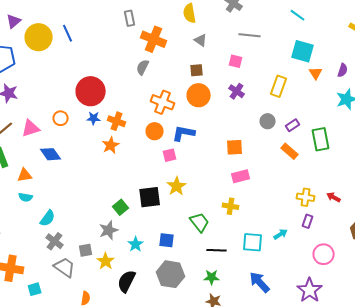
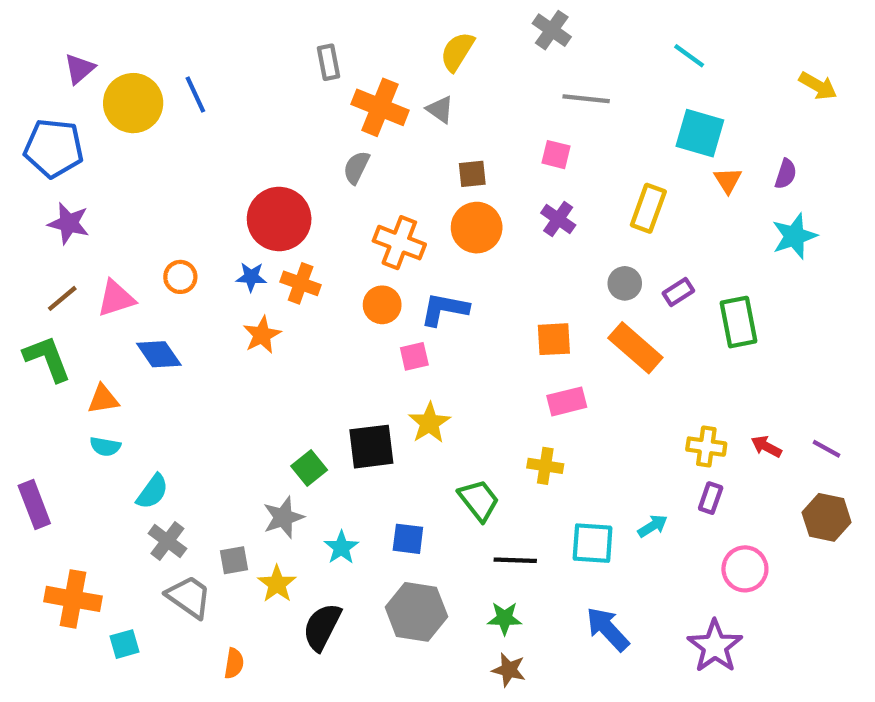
yellow semicircle: (190, 13) -> (457, 52), turned 42
gray triangle: (201, 40) -> (440, 109), moved
red circle: (91, 91) -> (279, 219), moved
orange star: (111, 145) -> (262, 335), moved
orange rectangle: (290, 151) -> (635, 348), moved, size x1.4

